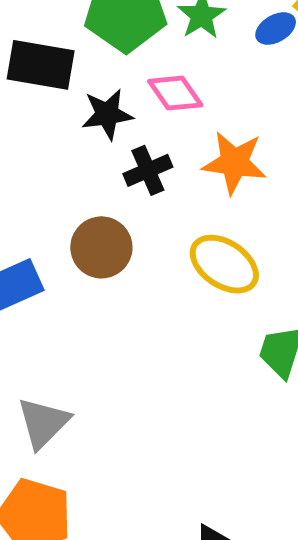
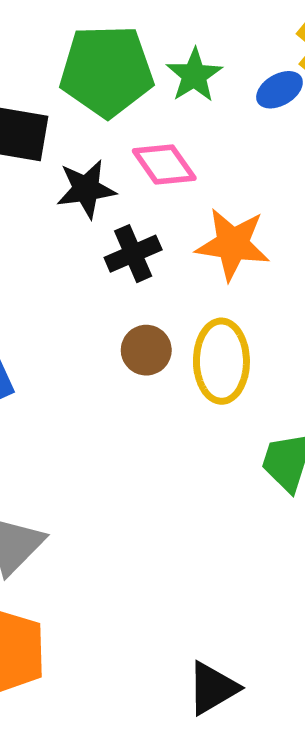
brown circle: (101, 247) -> (146, 350), moved, size x0.7
yellow ellipse: (224, 264) -> (221, 361), turned 56

